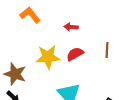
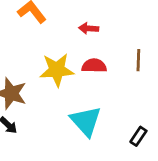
red semicircle: (75, 54) -> (94, 66), turned 30

